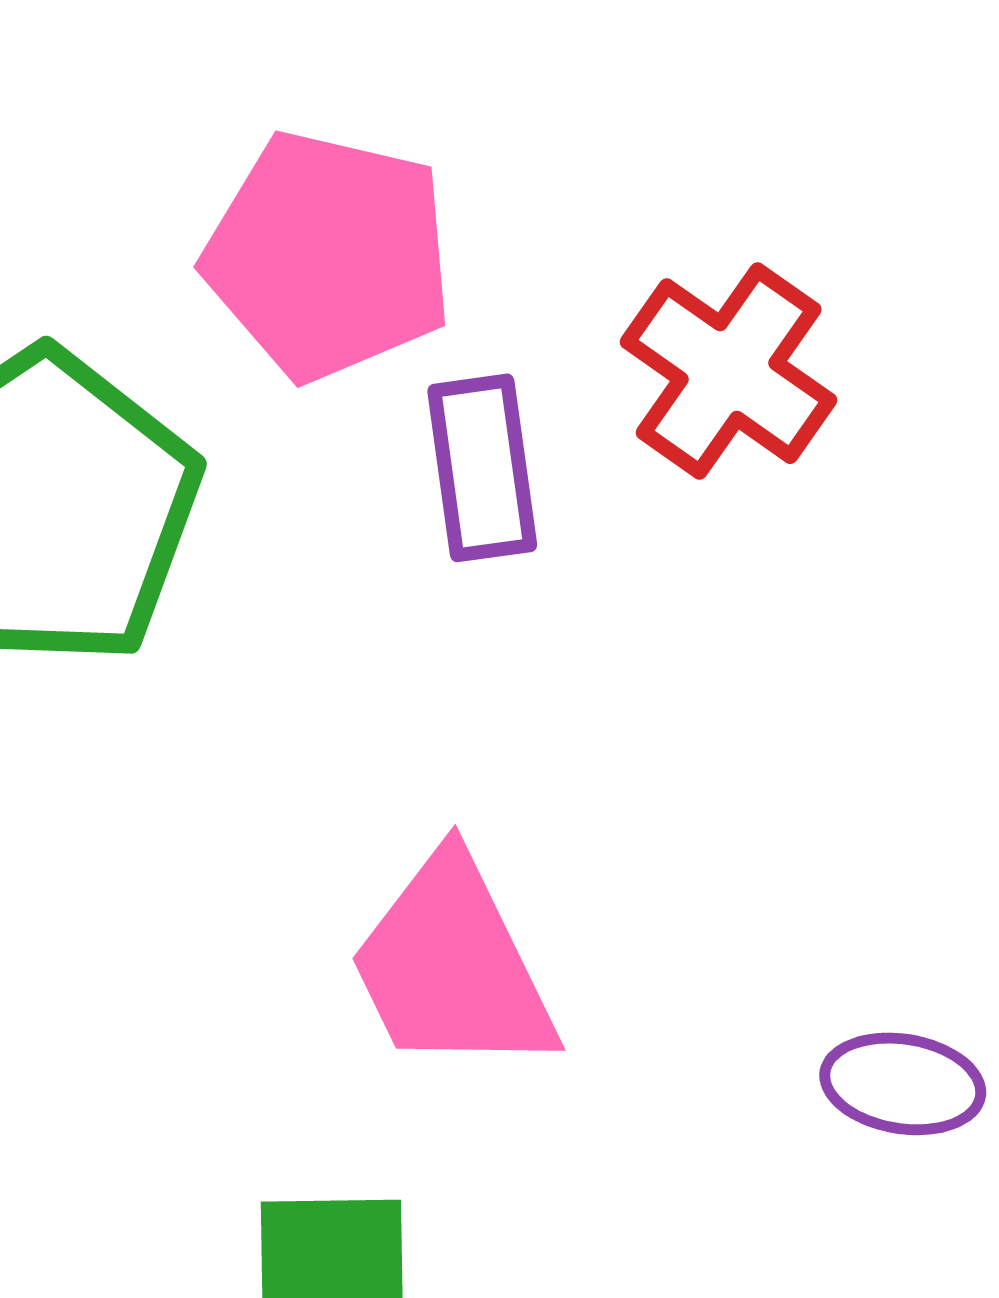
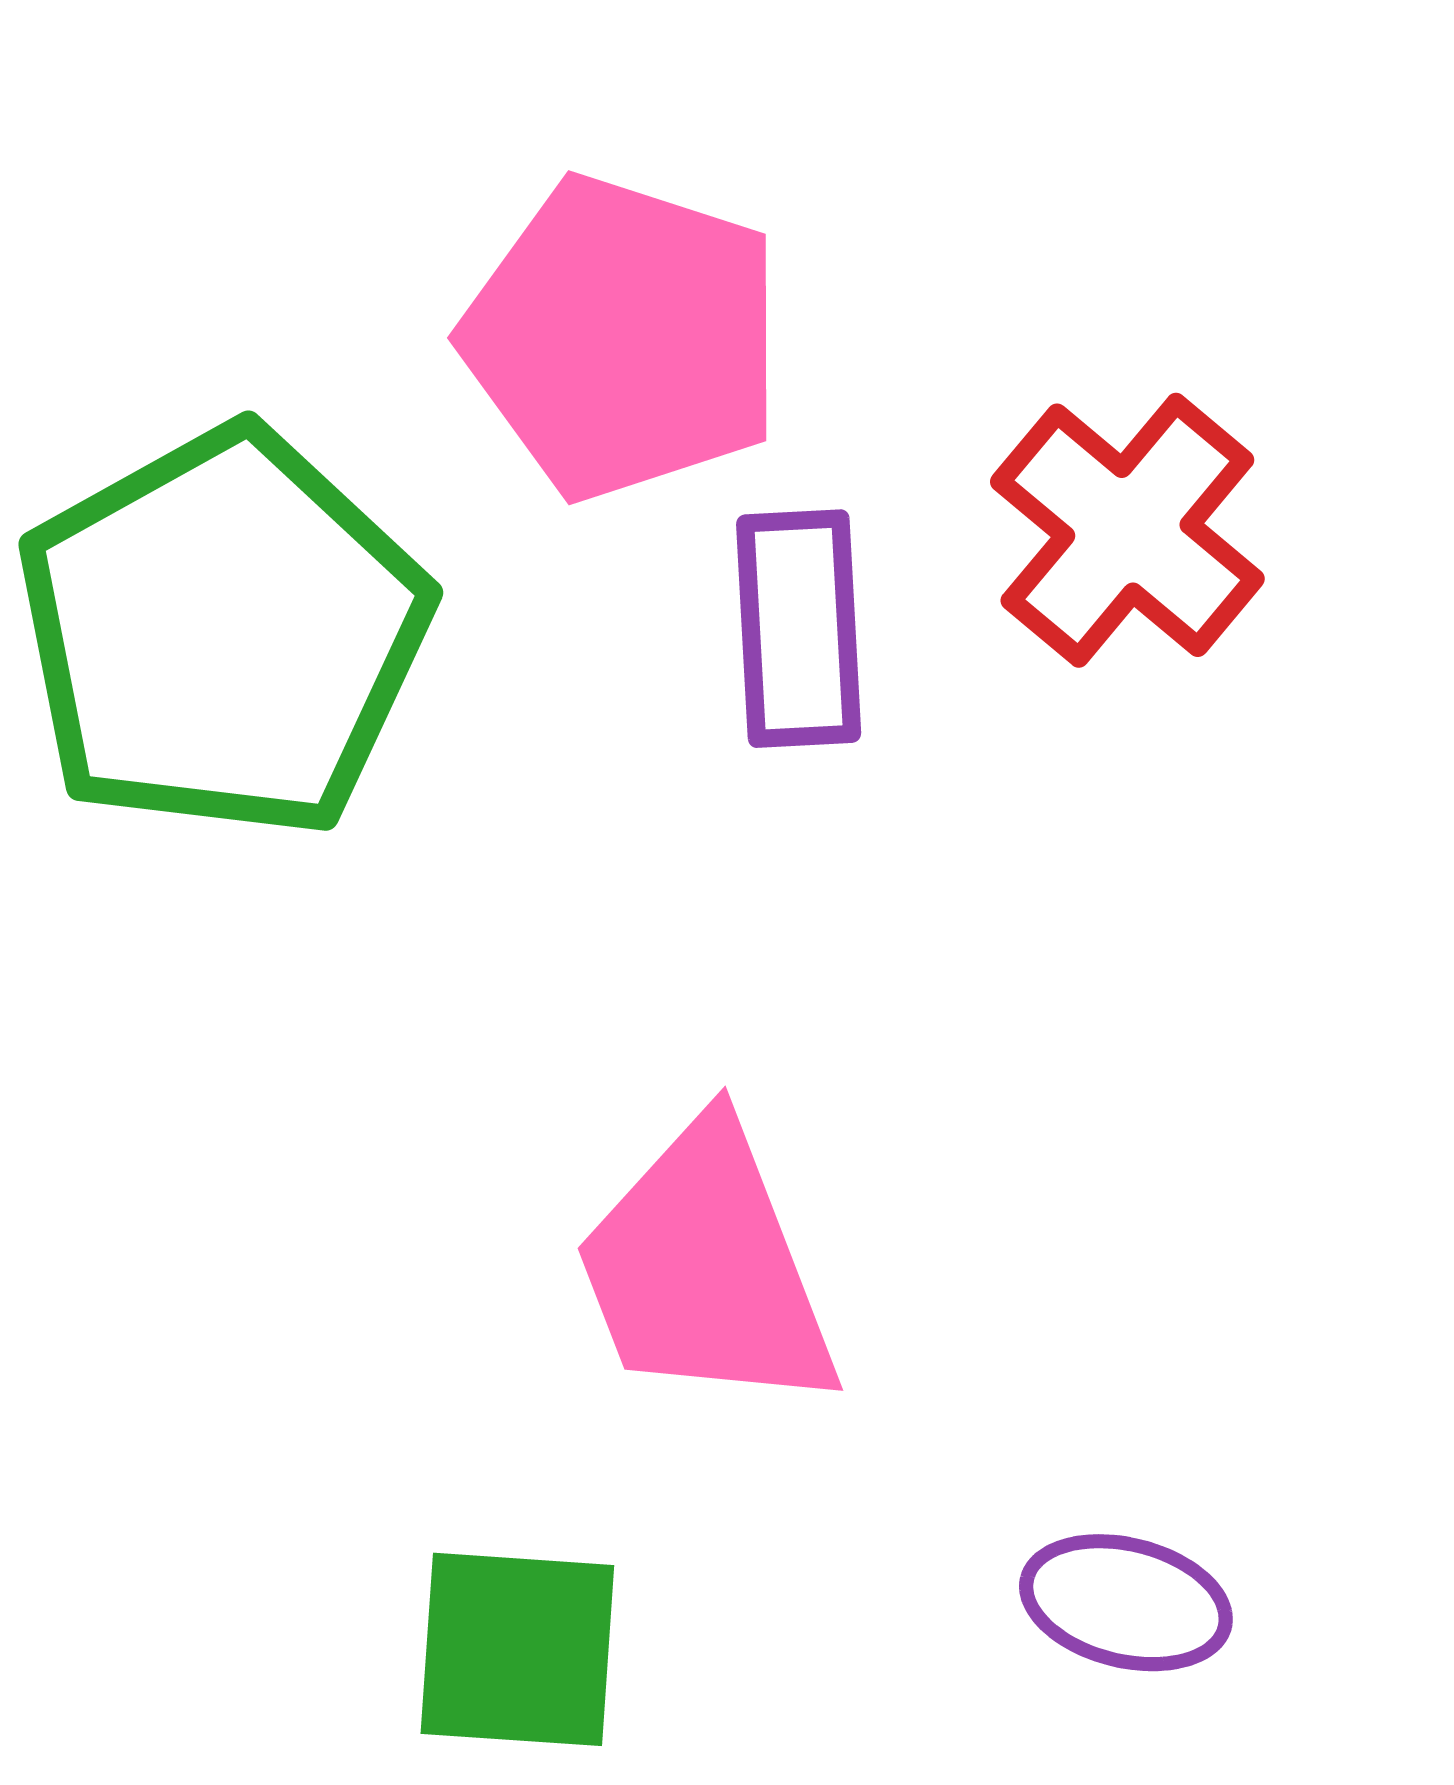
purple ellipse: (903, 1084) -> (1126, 1603), moved

